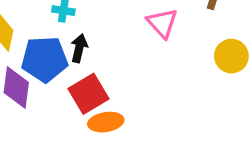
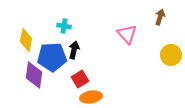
red square: (88, 94) -> (80, 79), size x0.7

